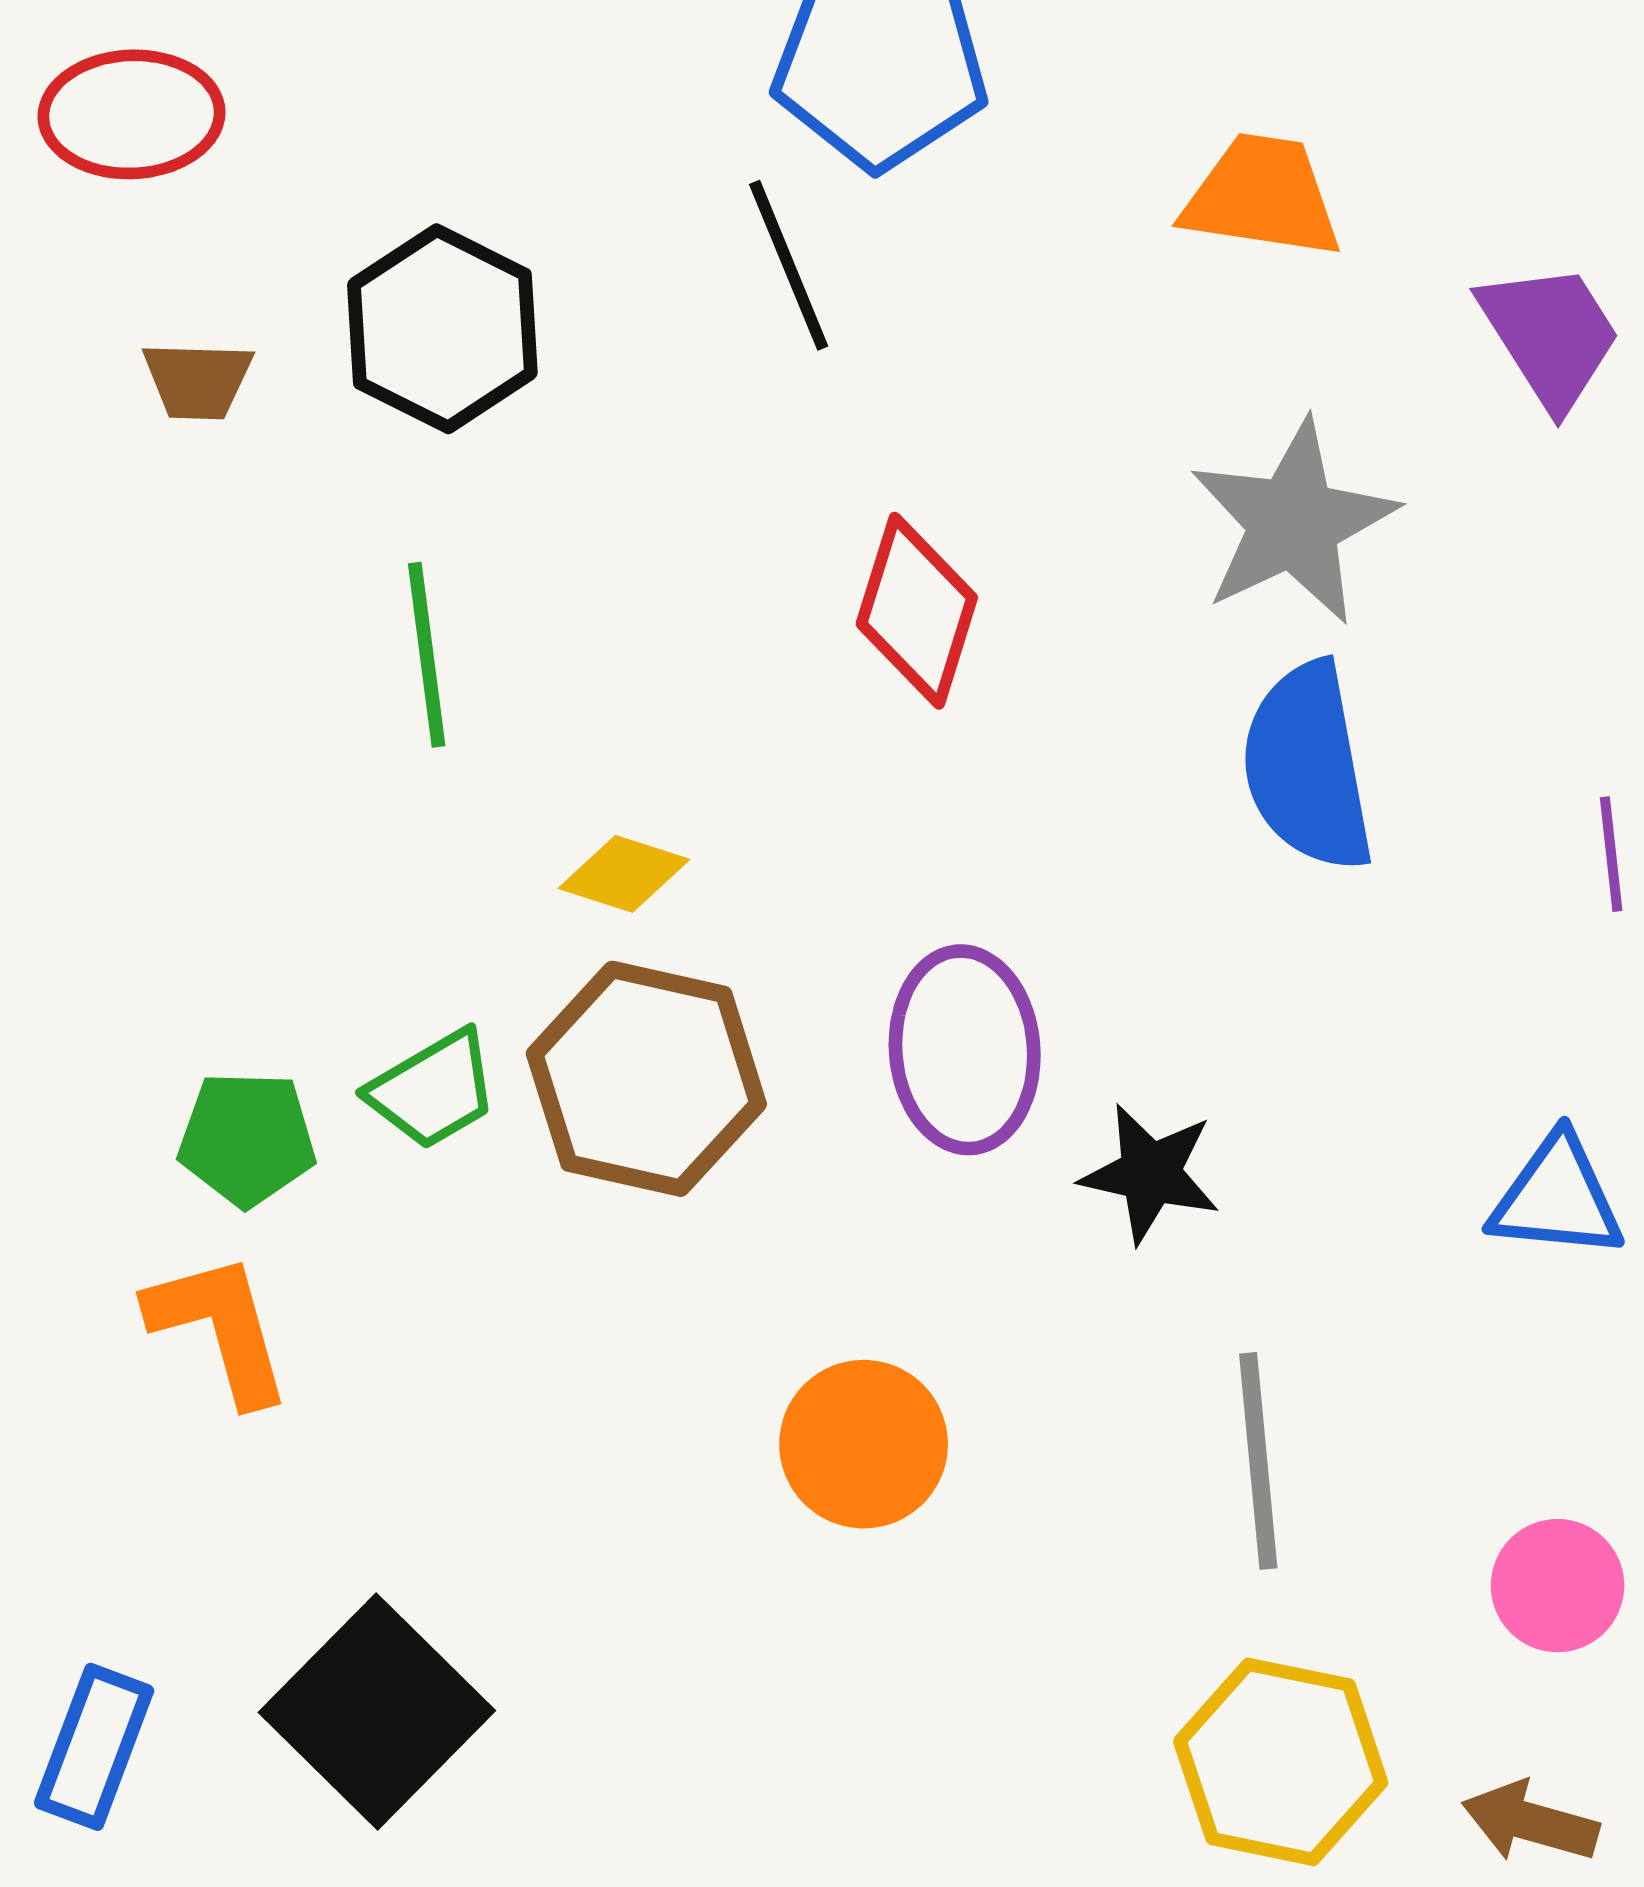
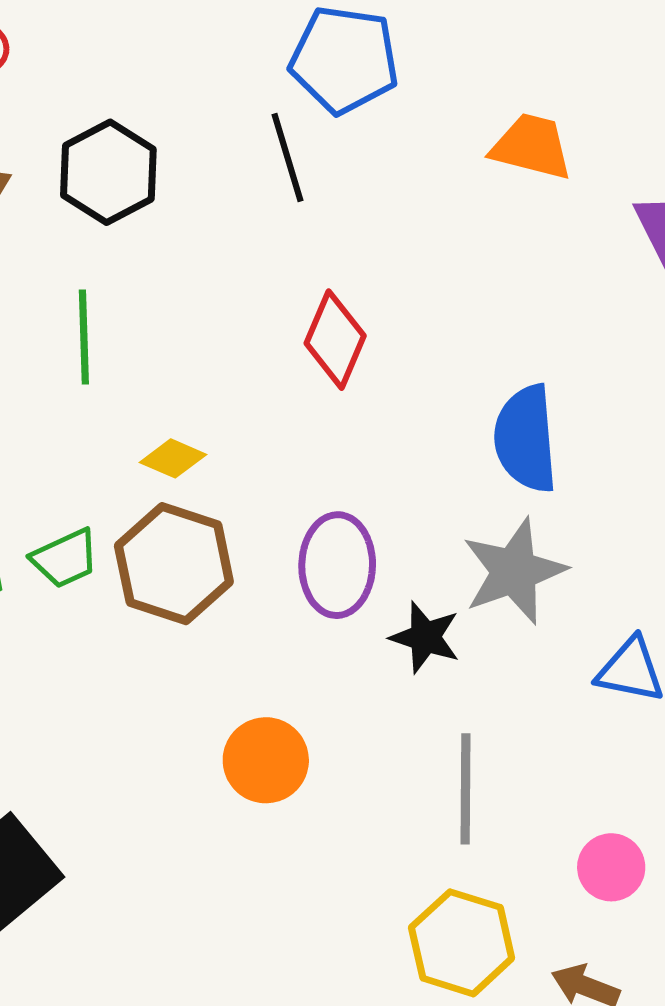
gray star: (1293, 522) -> (514, 571), moved

